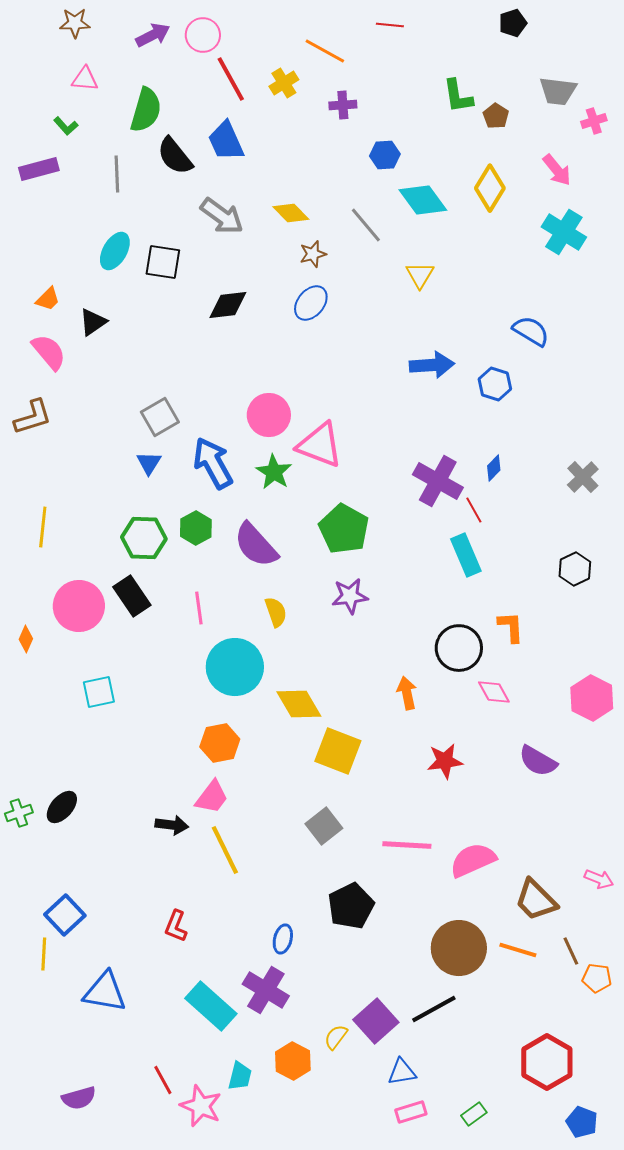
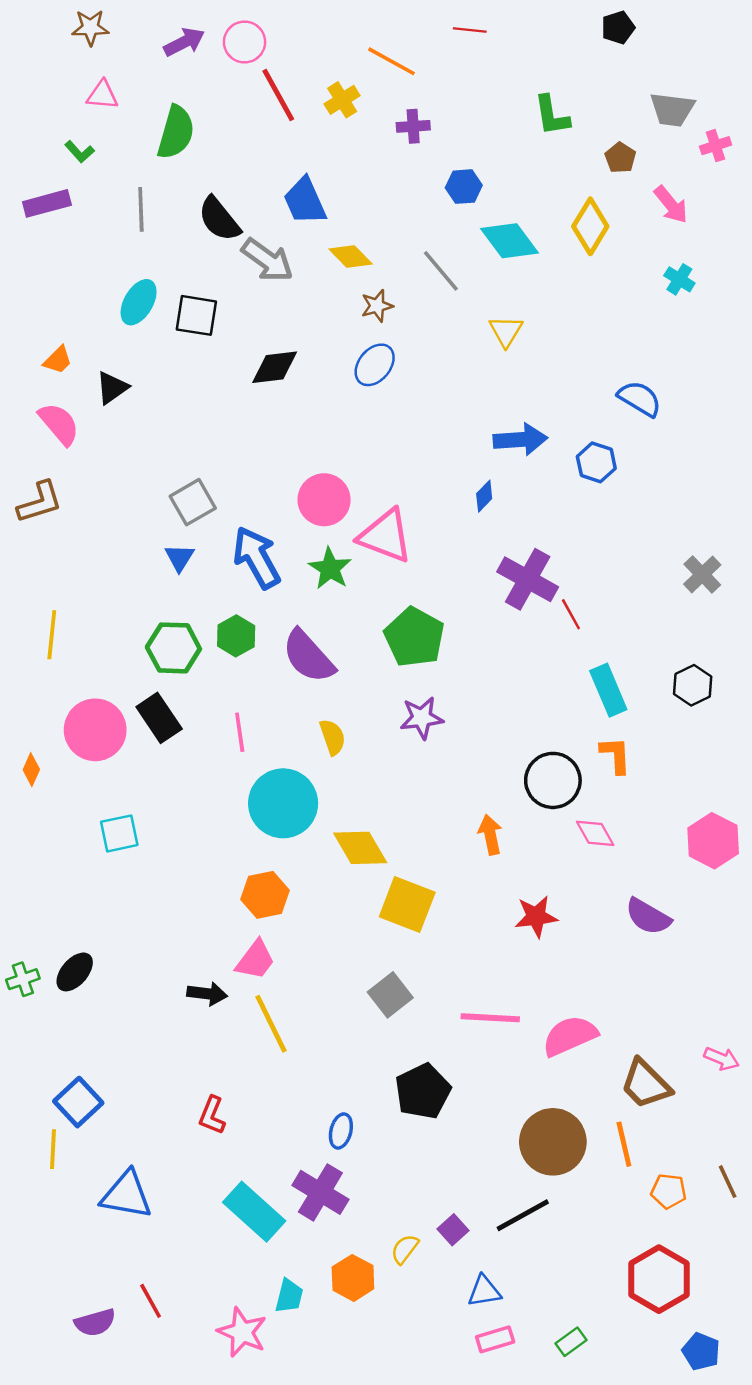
brown pentagon: (496, 116) -> (620, 158), moved
blue trapezoid: (226, 141) -> (305, 201), moved
black semicircle: (175, 156) -> (219, 219), moved
cyan cross: (564, 232) -> (679, 279), size x0.6
blue diamond: (494, 468) -> (484, 496), moved
cyan rectangle: (466, 555) -> (608, 690), moved
orange line: (518, 950) -> (624, 1144), turned 60
brown line: (571, 951) -> (728, 1182), moved
orange pentagon: (597, 978) -> (669, 1191), moved
purple square: (376, 1021) -> (453, 1230), size x0.6
red line: (163, 1080) -> (151, 1301), moved

